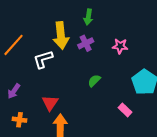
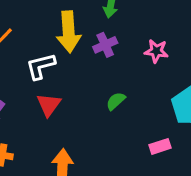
red triangle: (50, 103) -> (49, 105), moved
pink rectangle: (125, 110) -> (160, 146), turned -64

